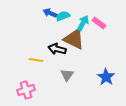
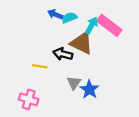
pink rectangle: (99, 23) -> (109, 25), size x1.6
blue star: (106, 77) -> (89, 89), moved
pink cross: (26, 90) -> (29, 99), turned 36

